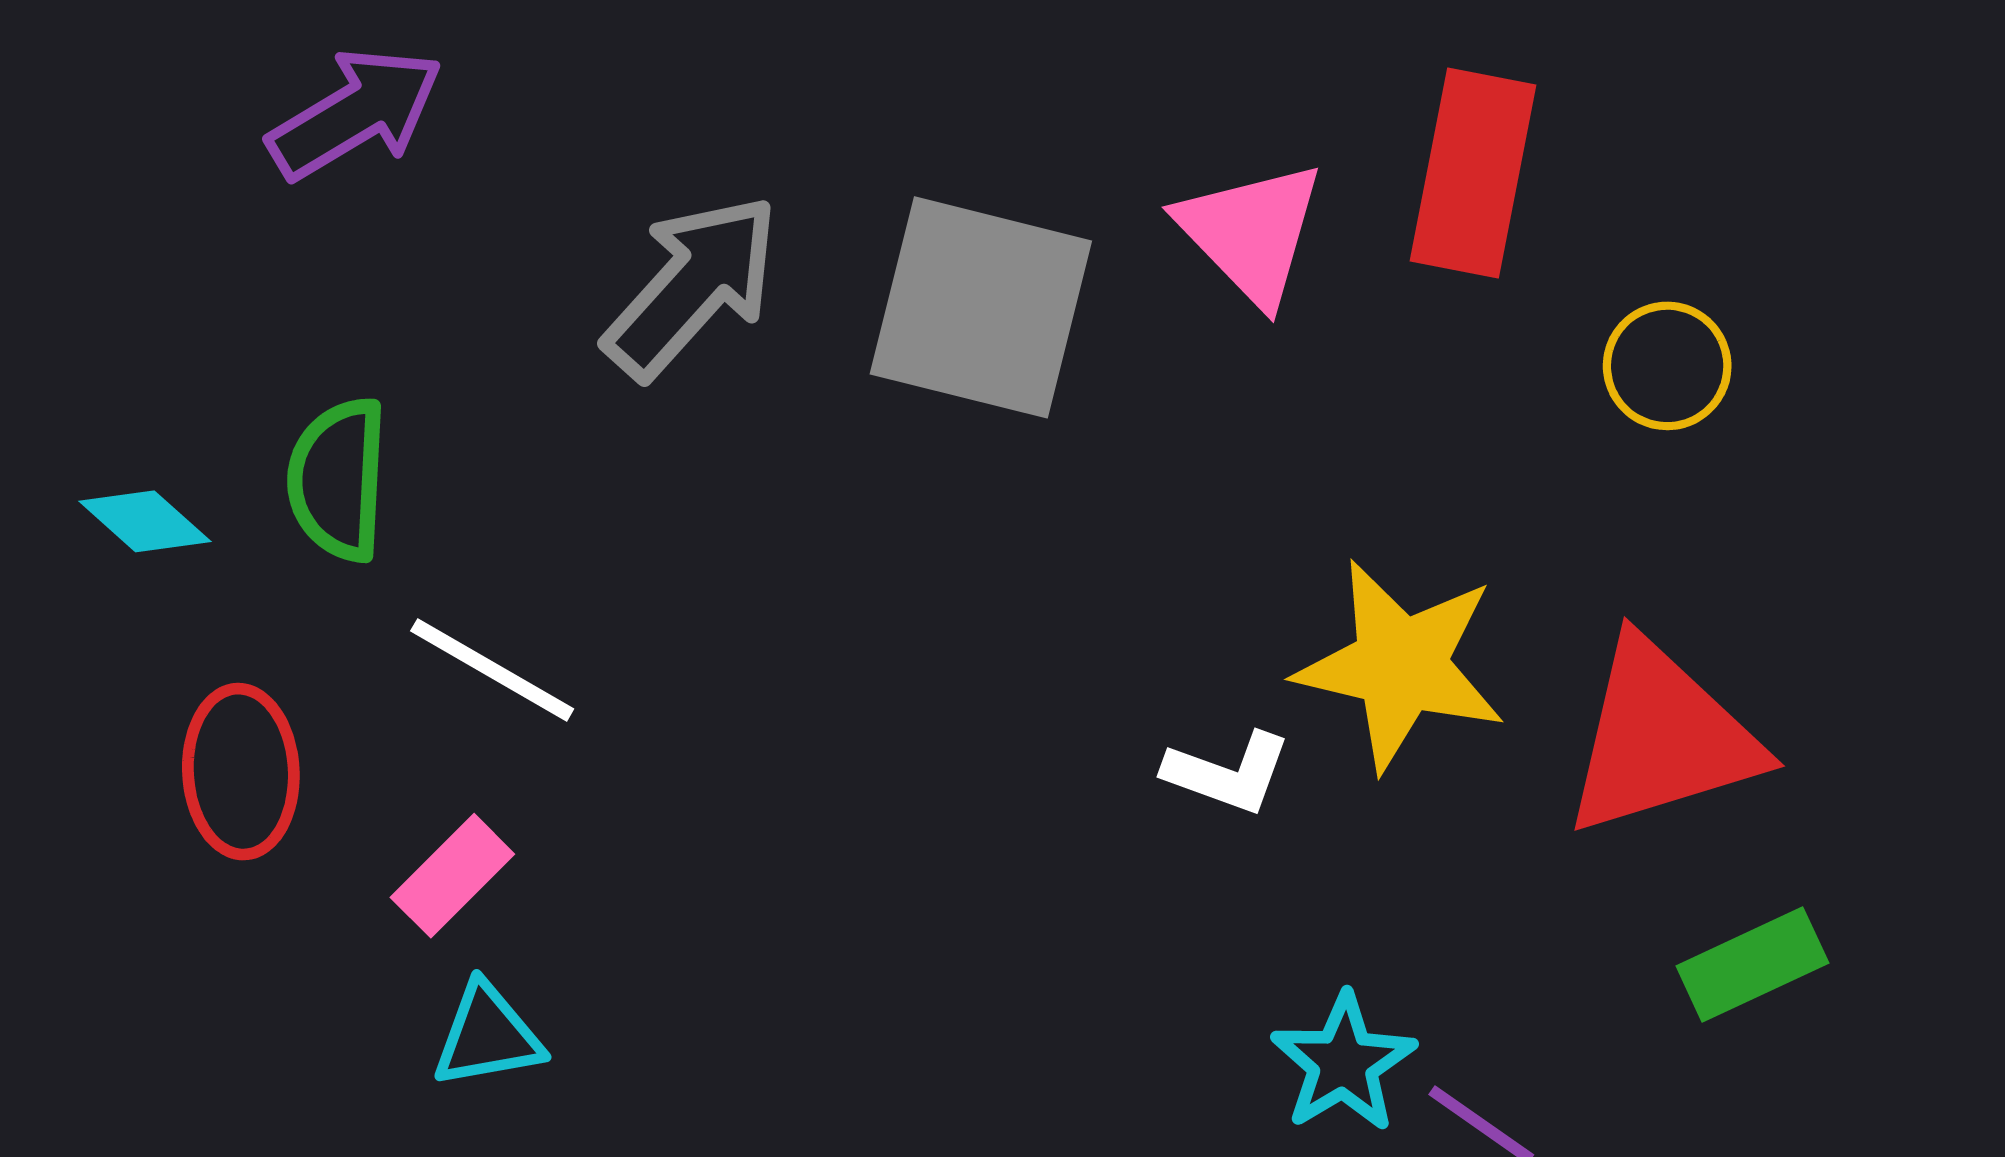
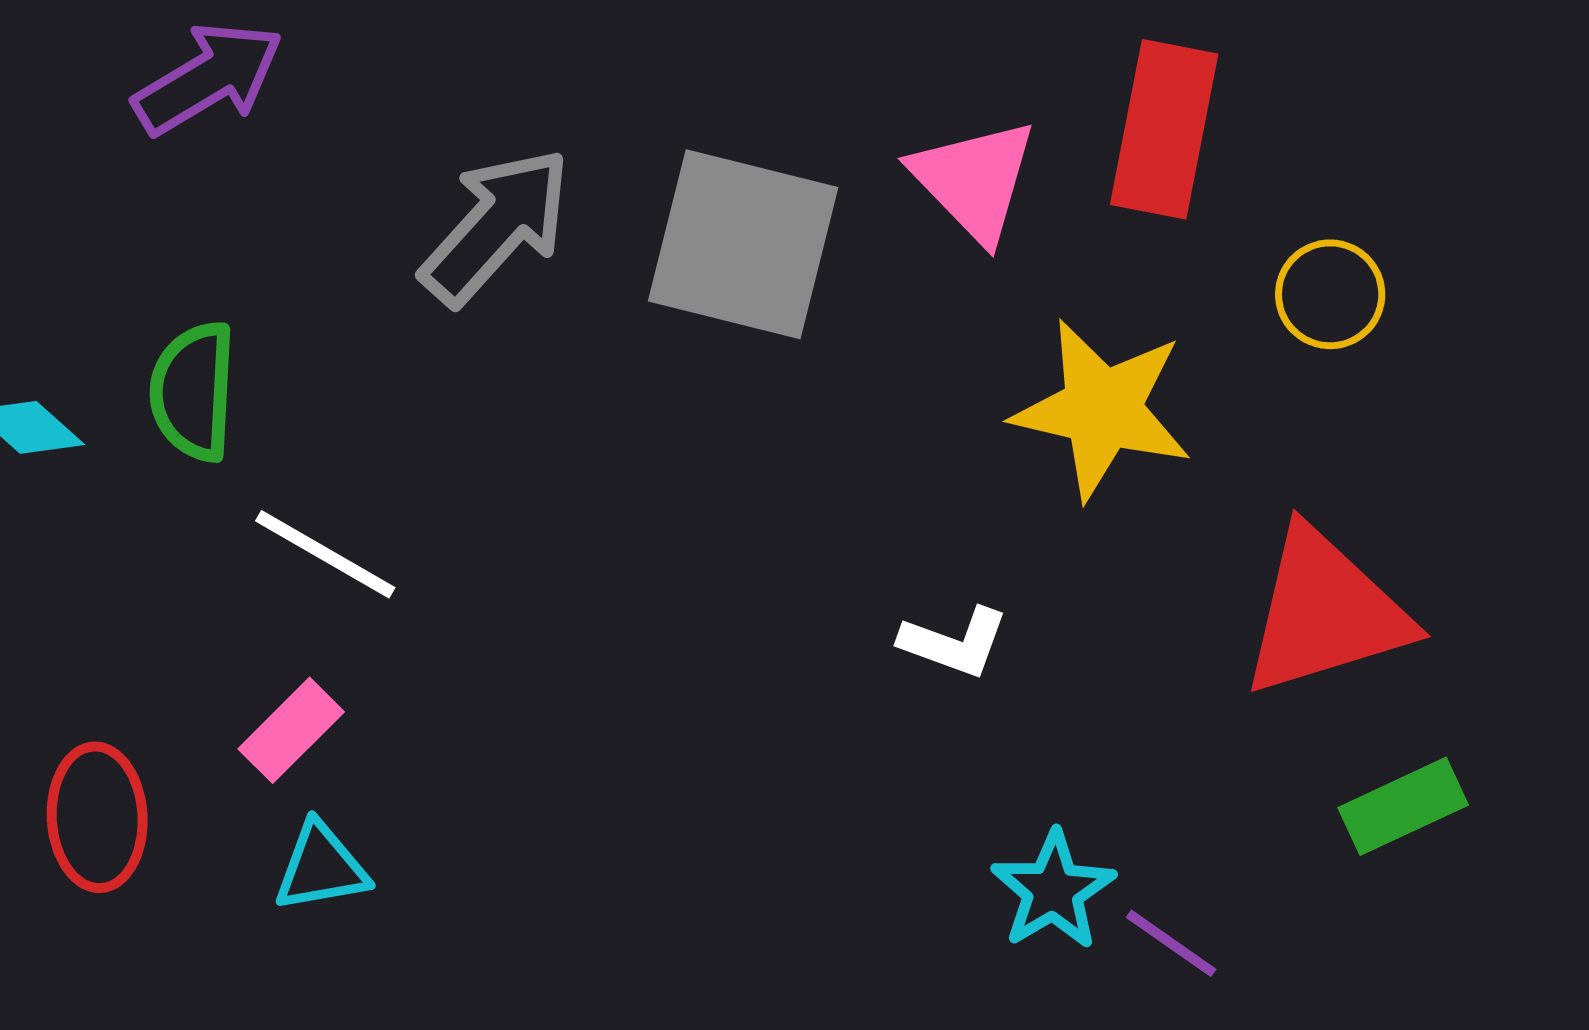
yellow star: (1401, 665) -> (1102, 409), moved
red ellipse: (241, 772) -> (97, 817), moved

